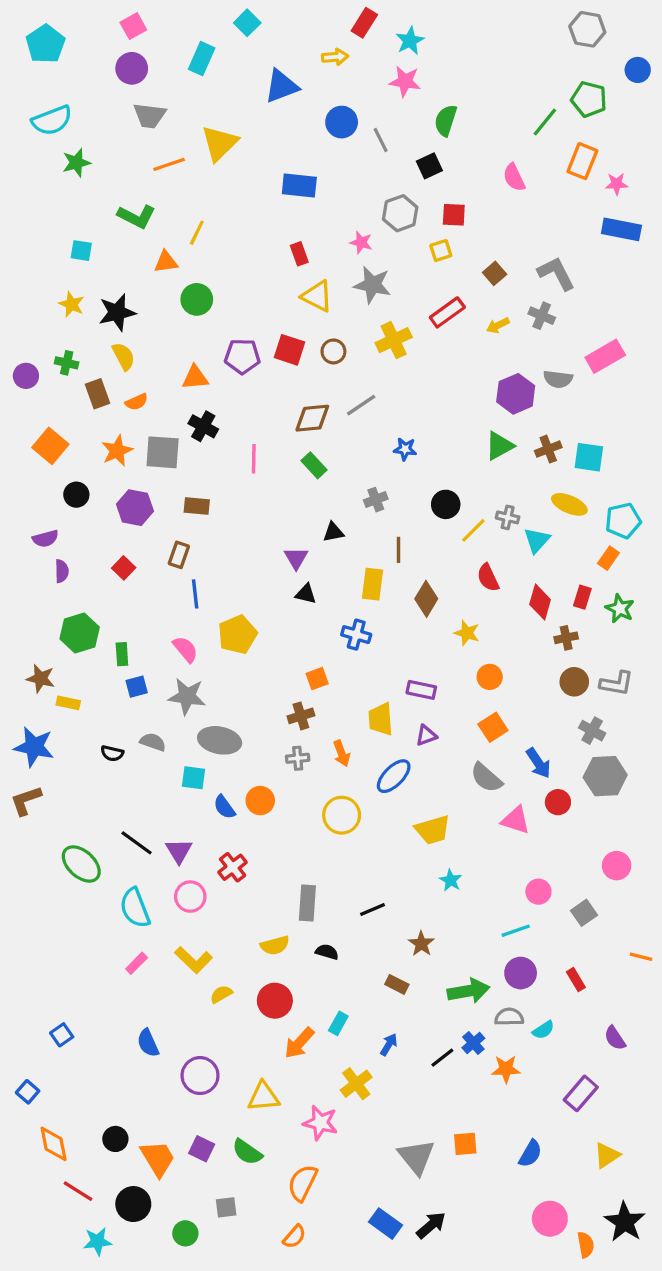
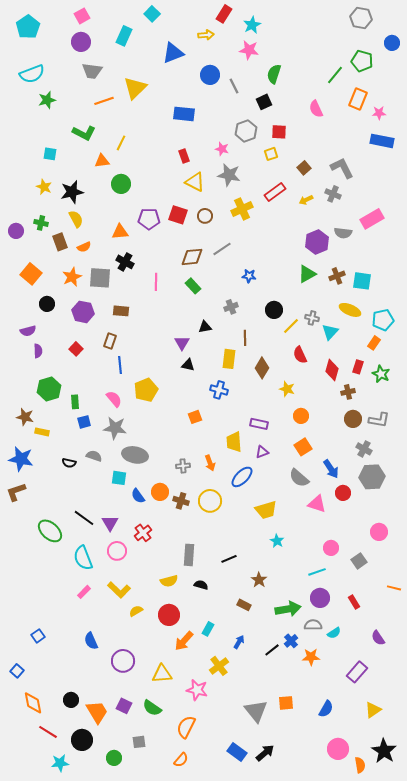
brown cross: (301, 716) -> (181, 501), moved, turned 35

